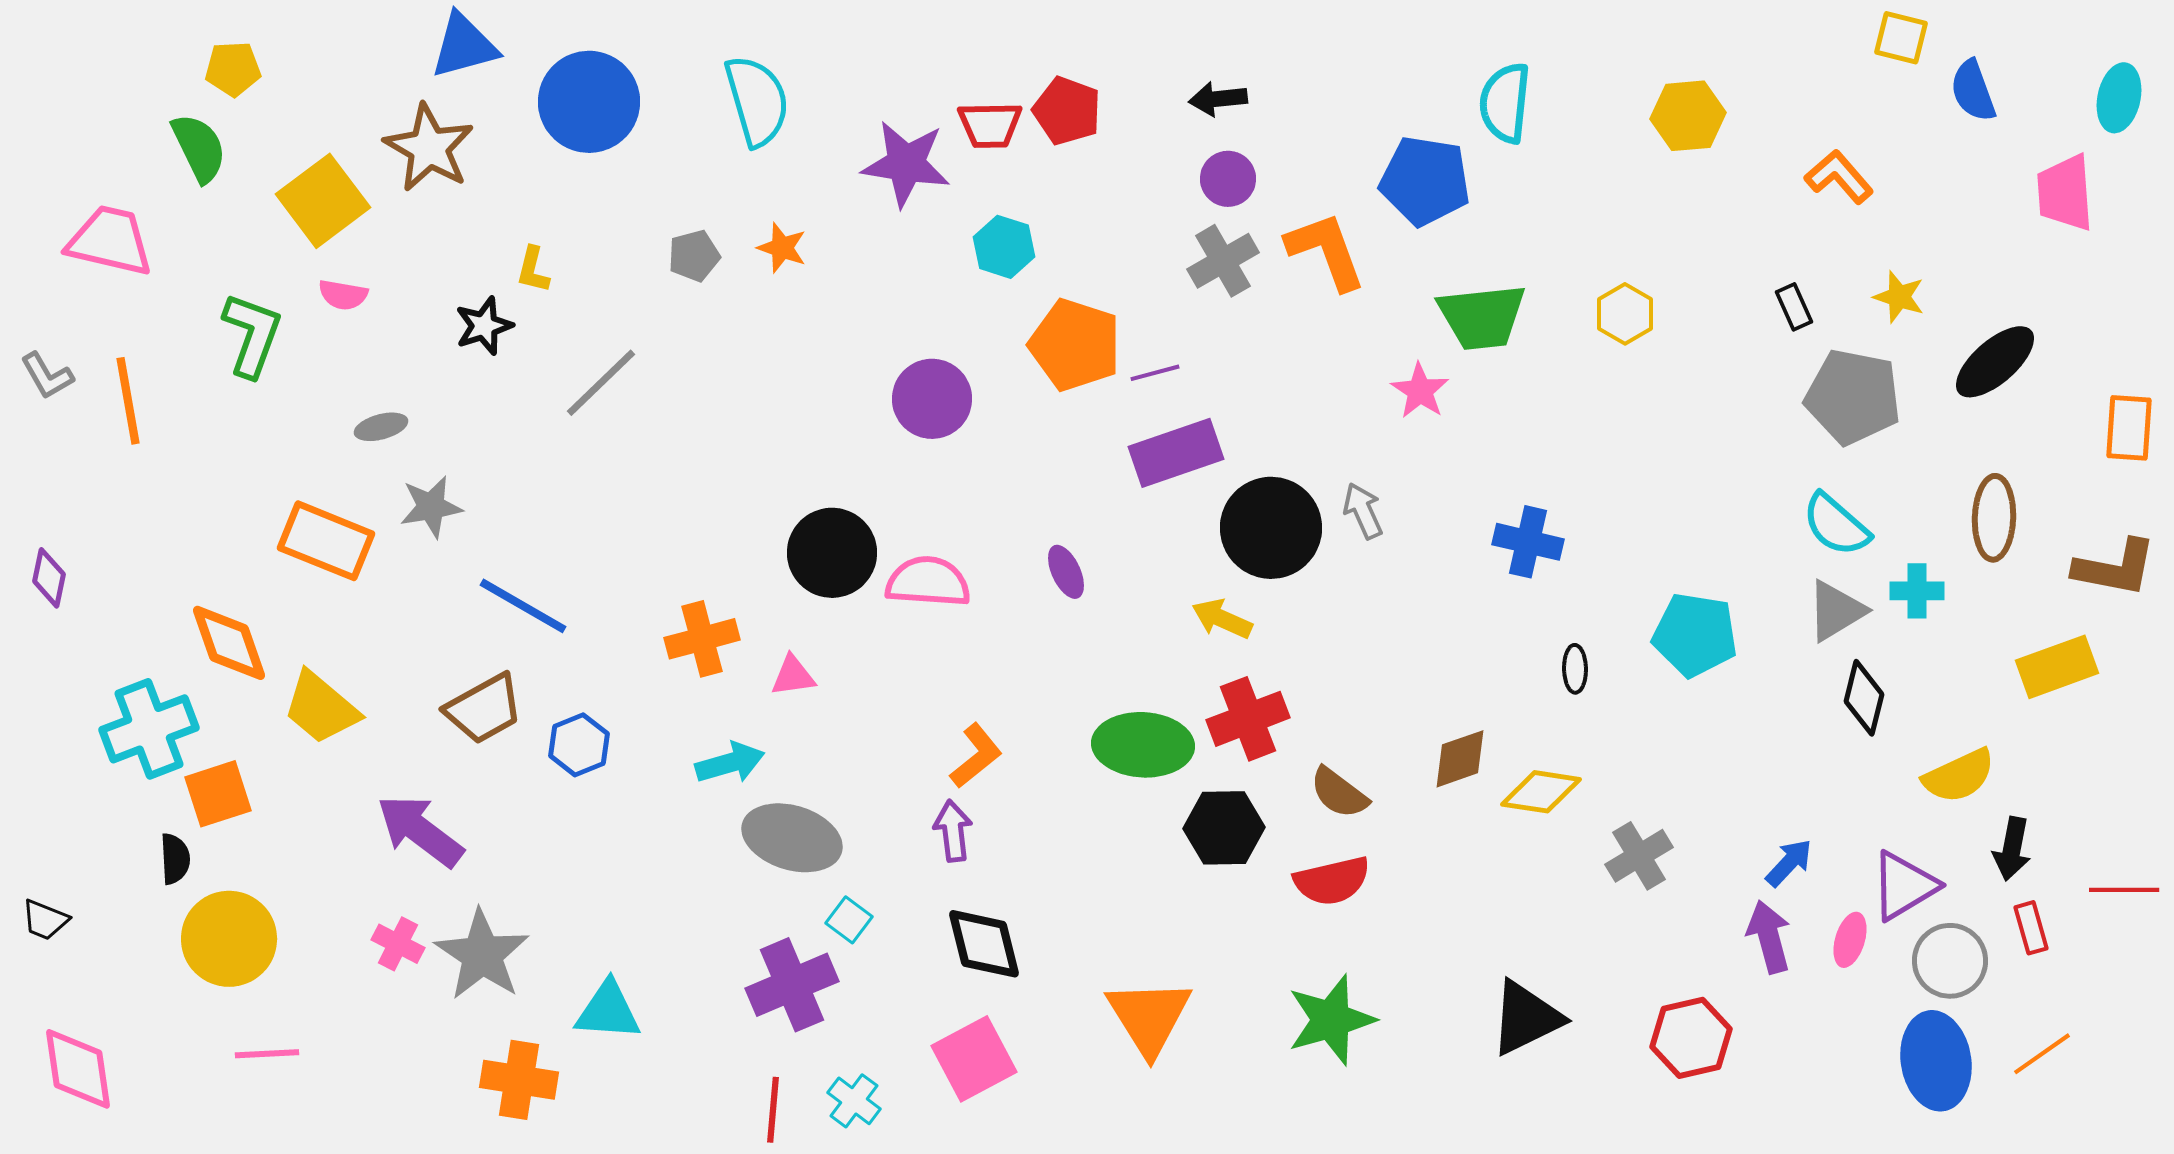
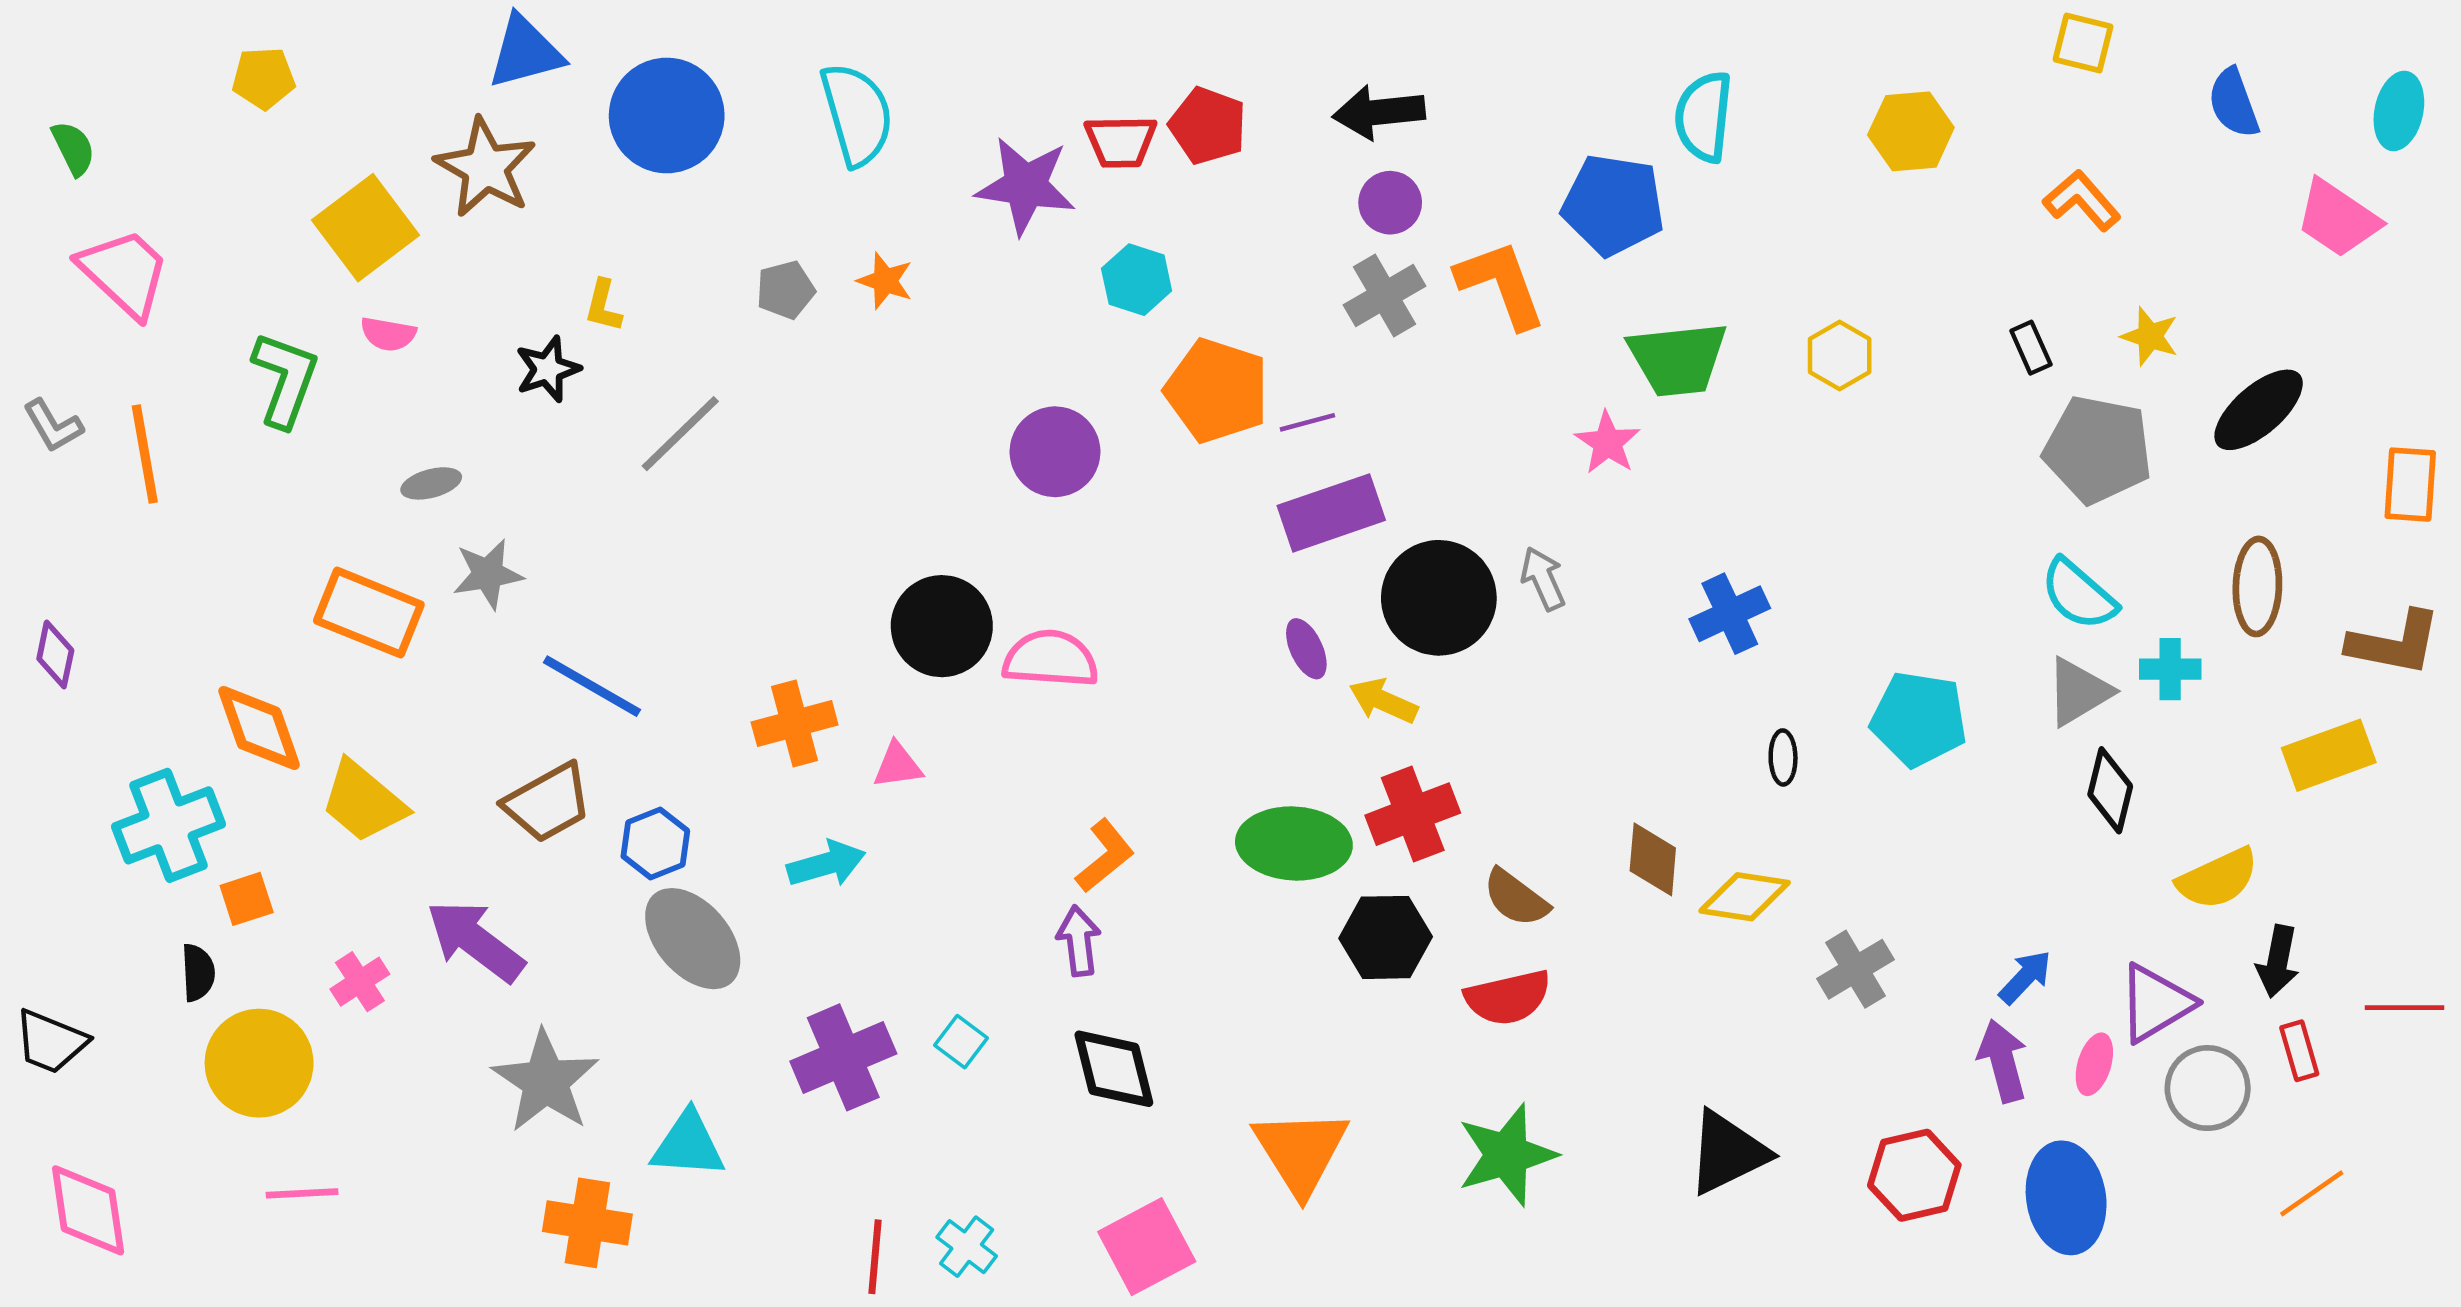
yellow square: (1901, 38) -> (2083, 43), moved
black arrow: (1218, 99) -> (1379, 112), size x1.4
green semicircle: (199, 148) -> (73, 148), moved, size x0.7
pink trapezoid: (2065, 193) -> (2338, 219), turned -52
pink trapezoid: (110, 241) -> (124, 273), turned 30
blue cross: (1528, 542) -> (1730, 614), turned -38
purple ellipse: (1066, 572) -> (1306, 649), moved
brown diamond: (1460, 759) -> (1653, 859), turned -66
orange square: (218, 794) -> (247, 899), size x0.7
gray ellipse: (792, 838) -> (693, 939), moved, turned 32
black trapezoid: (45, 920) -> (51, 1042), size x1.4
pink cross: (398, 944) -> (360, 982), moved, turned 30
purple cross: (792, 985) -> (843, 1057), moved
pink square: (974, 1059) -> (1147, 1247), moved
blue ellipse: (1936, 1061) -> (2066, 1198), moved

